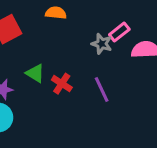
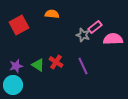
green triangle: (35, 73) -> (38, 65), moved

